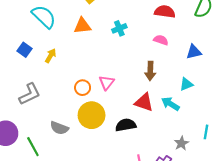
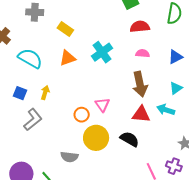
cyan cross: (119, 28) -> (102, 52), size x1.5
brown arrow: (150, 71) -> (140, 84), size x1.4
gray L-shape: (30, 94) -> (33, 120), moved
black semicircle: (126, 125) -> (130, 139), turned 54

